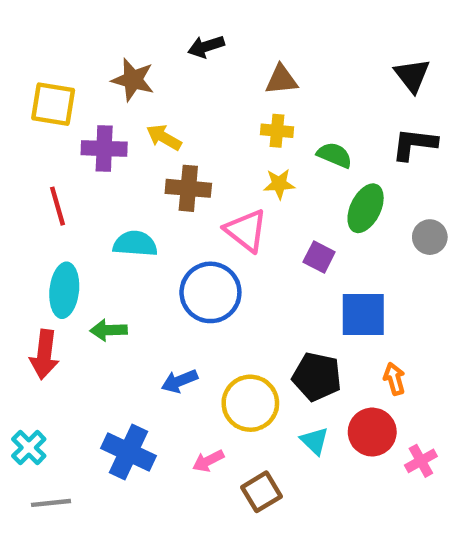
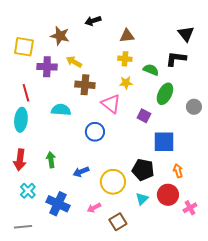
black L-shape: (414, 144) -> (176, 59), moved
cyan ellipse: (64, 290) -> (21, 120), moved
blue circle: (210, 292) -> (95, 132), size x0.7
green arrow: (109, 330) -> (51, 160), moved, turned 84
cyan triangle: (315, 441) -> (142, 199), turned 32
cyan cross: (29, 448) -> (28, 191), moved

